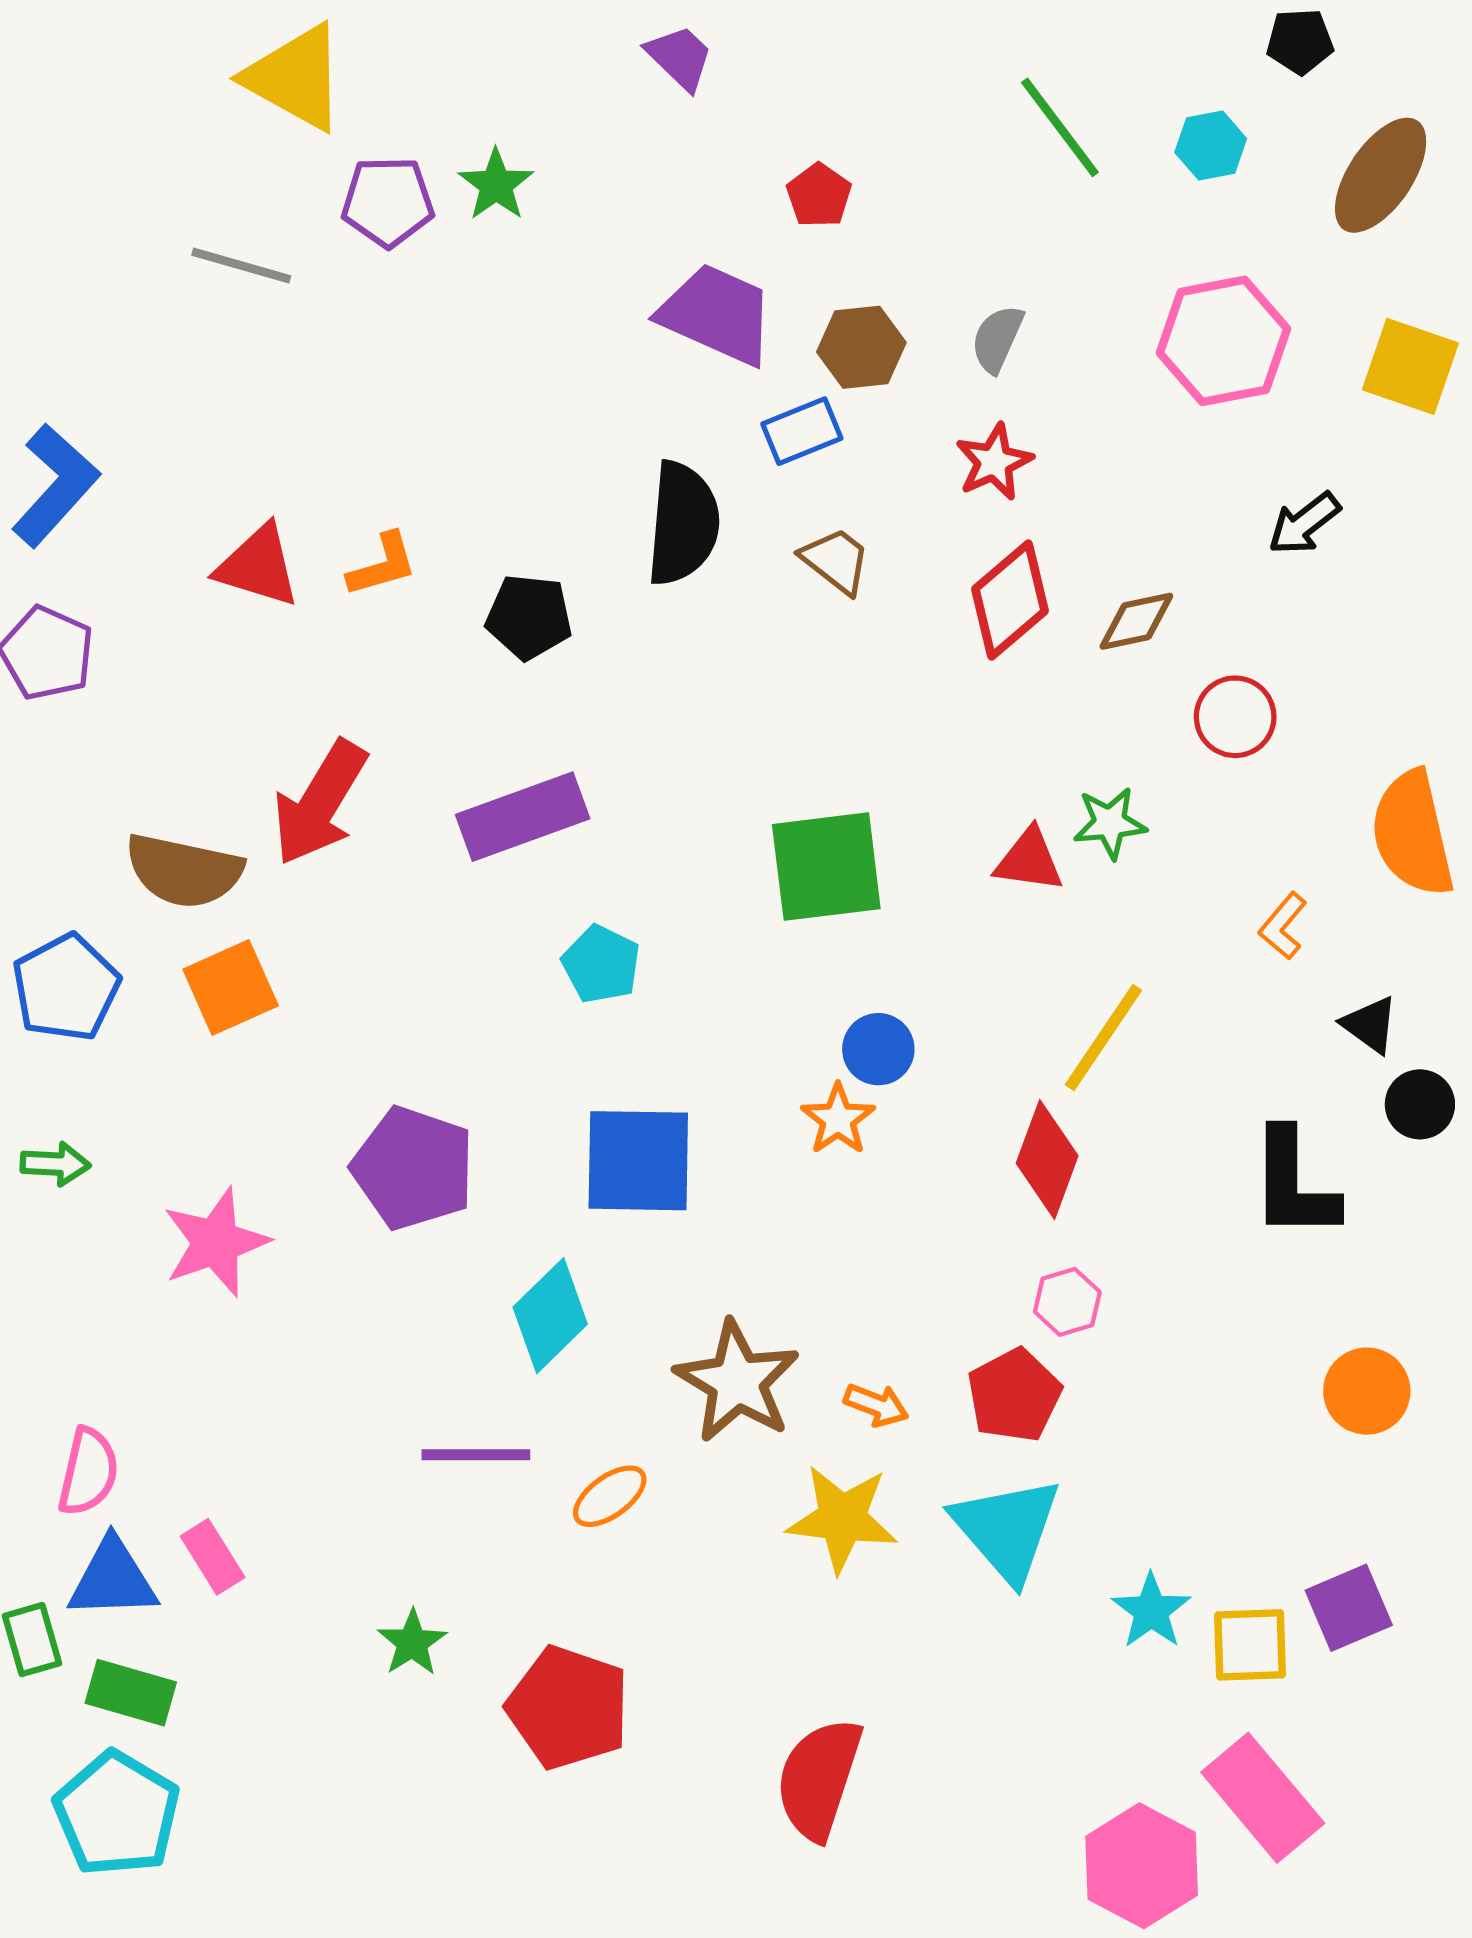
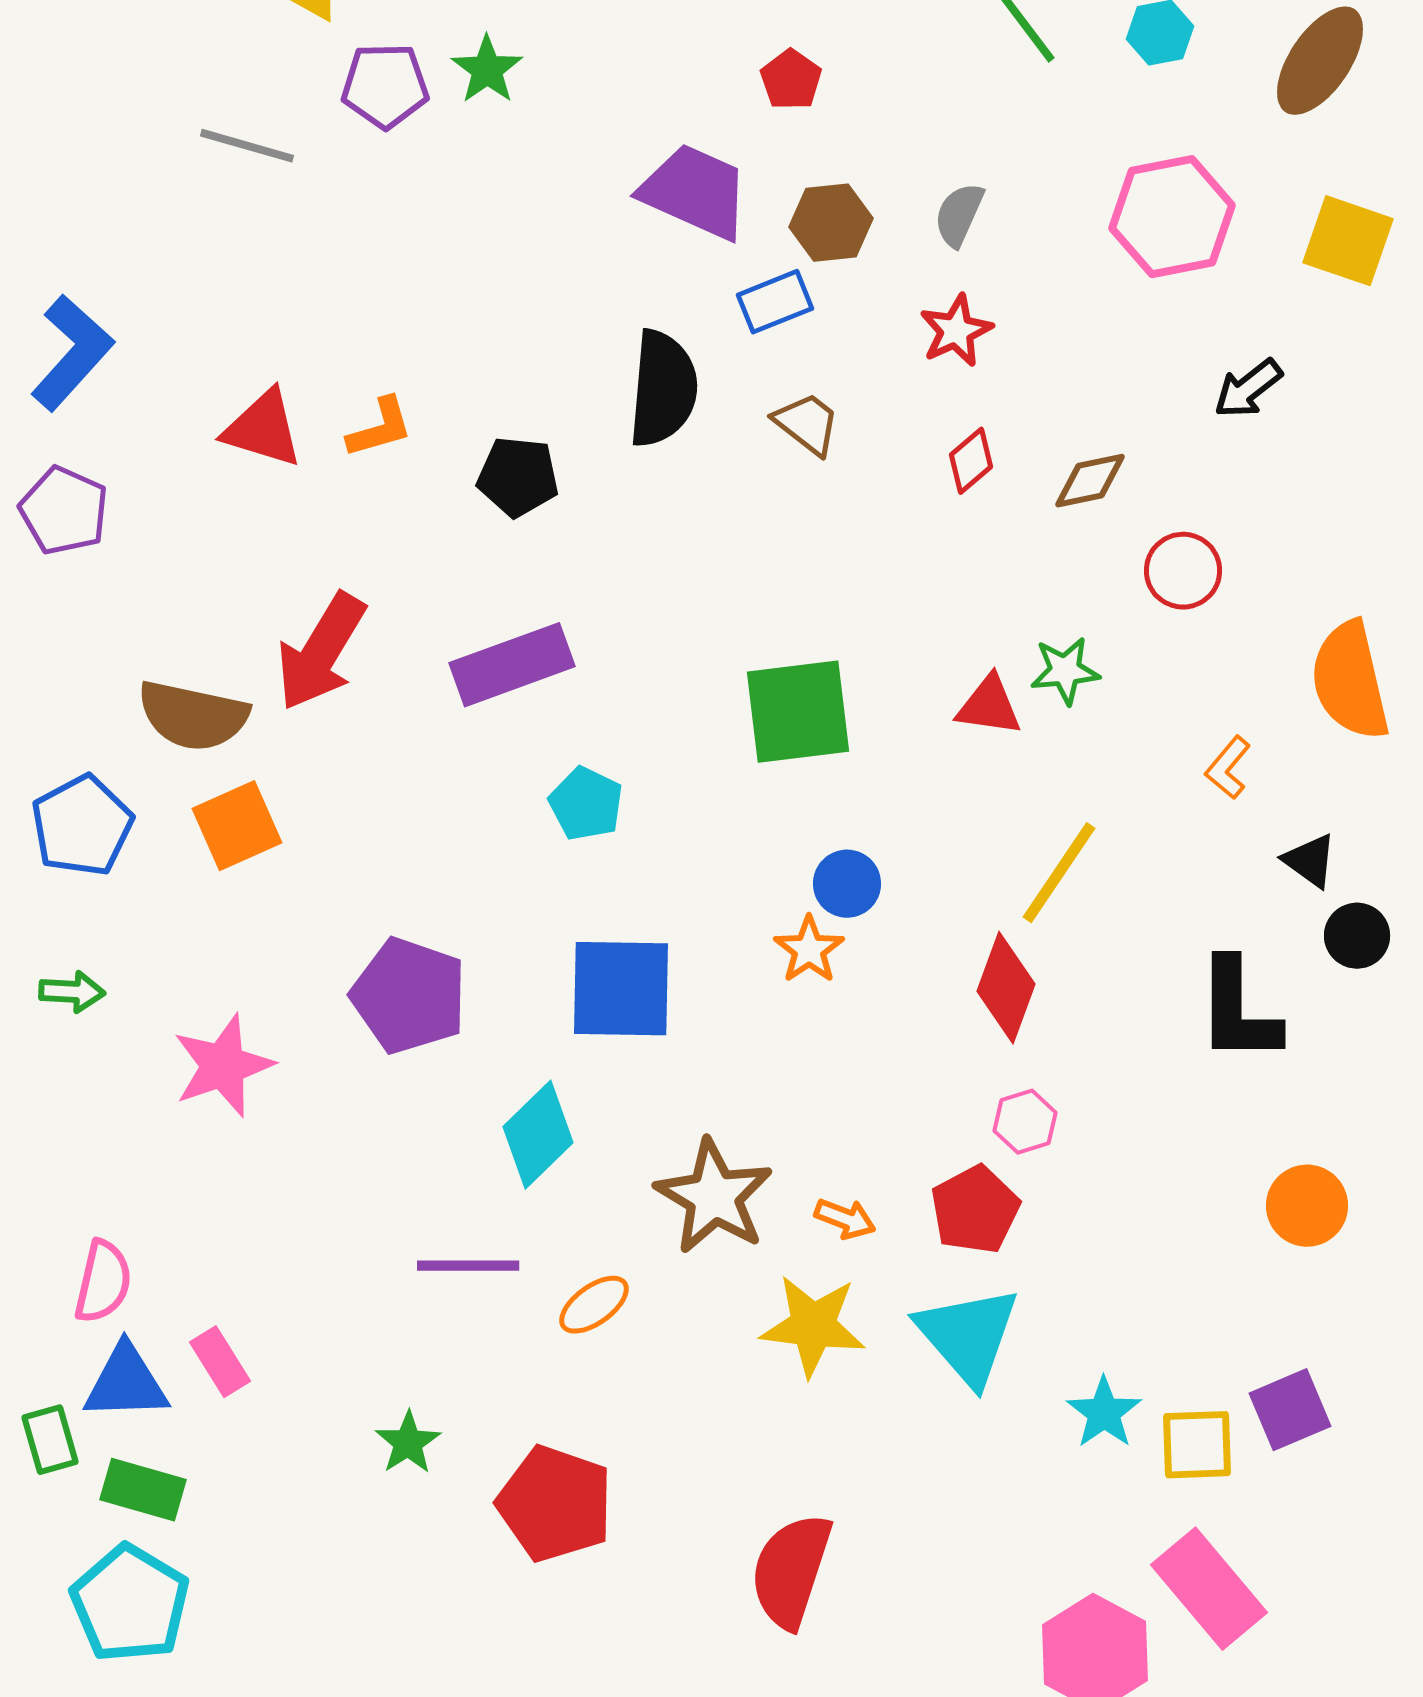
red diamond: (1010, 600) -> (971, 461), size x0.6

